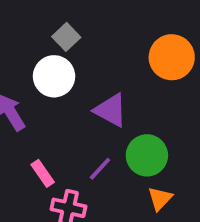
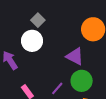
purple triangle: (111, 110) -> (75, 56), moved

